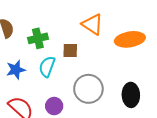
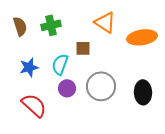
green cross: (38, 38) -> (51, 25), moved
purple circle: (54, 106) -> (67, 88), moved

